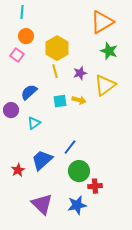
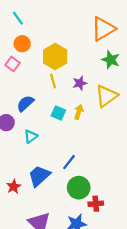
cyan line: (22, 12) -> (18, 18), turned -40
yellow arrow: (79, 100) -> (79, 112), turned -88
cyan square: (60, 101) -> (58, 113), turned 32

